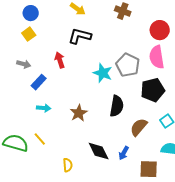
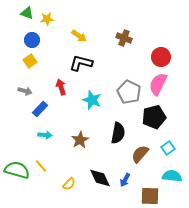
pink semicircle: (157, 57) -> (158, 84), turned 35
cyan star: (103, 73) -> (92, 100), moved
yellow semicircle: (68, 165) -> (69, 184), moved, turned 48

